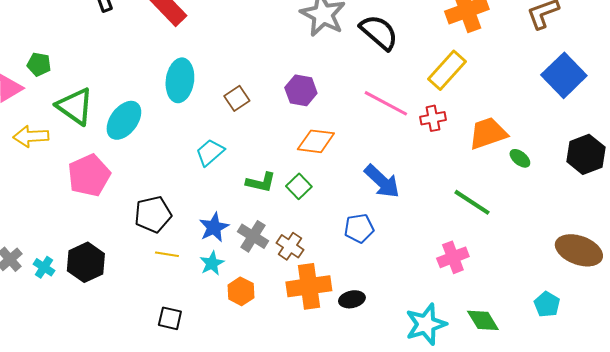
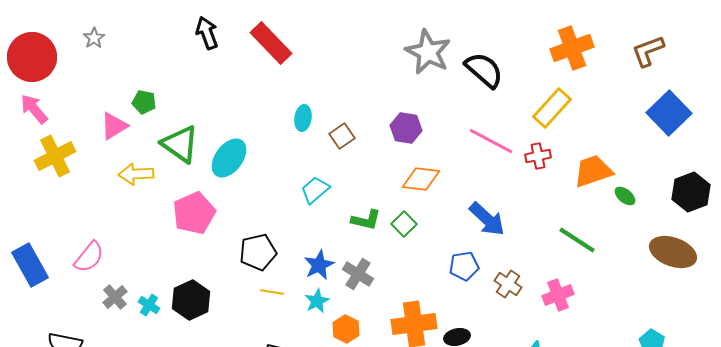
cyan ellipse: (180, 80) -> (303, 118), moved, size x0.6
brown cross: (290, 246) -> (508, 284), moved
brown ellipse: (579, 250) -> (673, 252), moved

